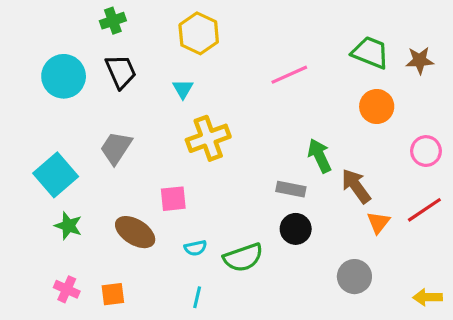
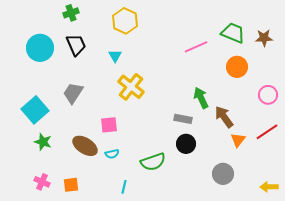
pink line: (289, 75) -> (196, 47), moved
yellow cross: (208, 138) -> (131, 87), turned -32
cyan semicircle: (196, 248) -> (112, 154), moved

